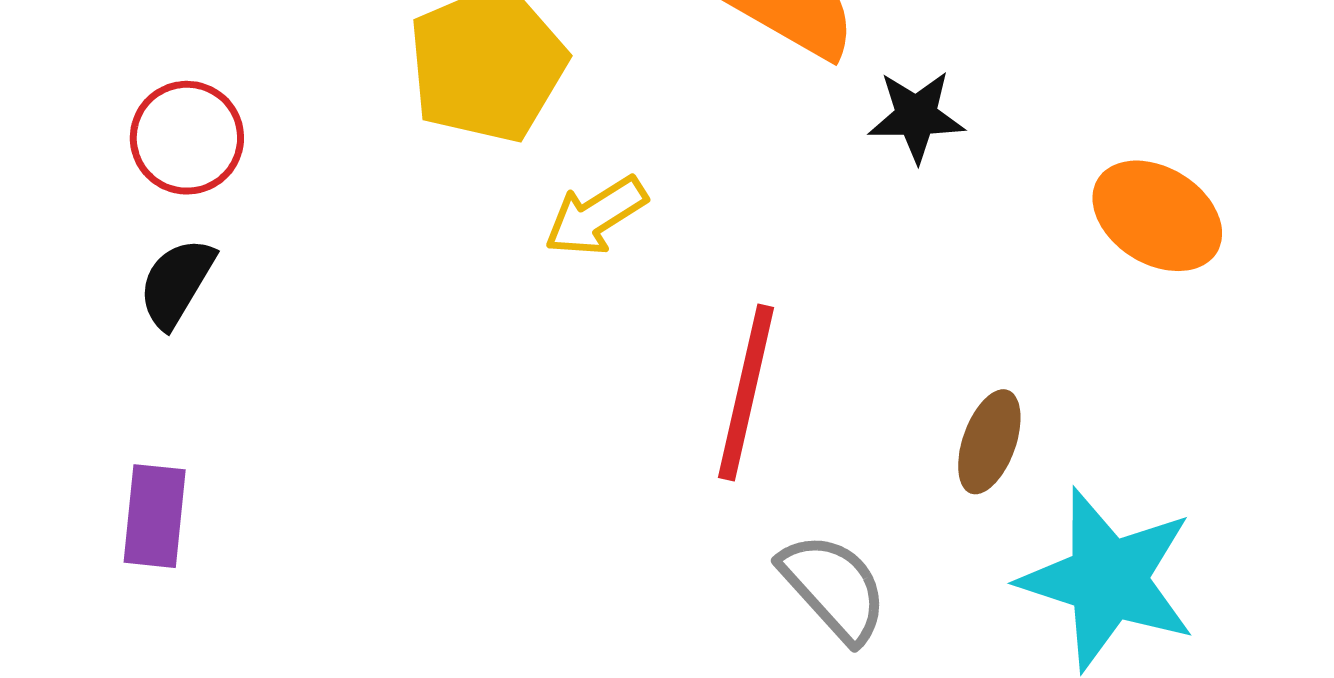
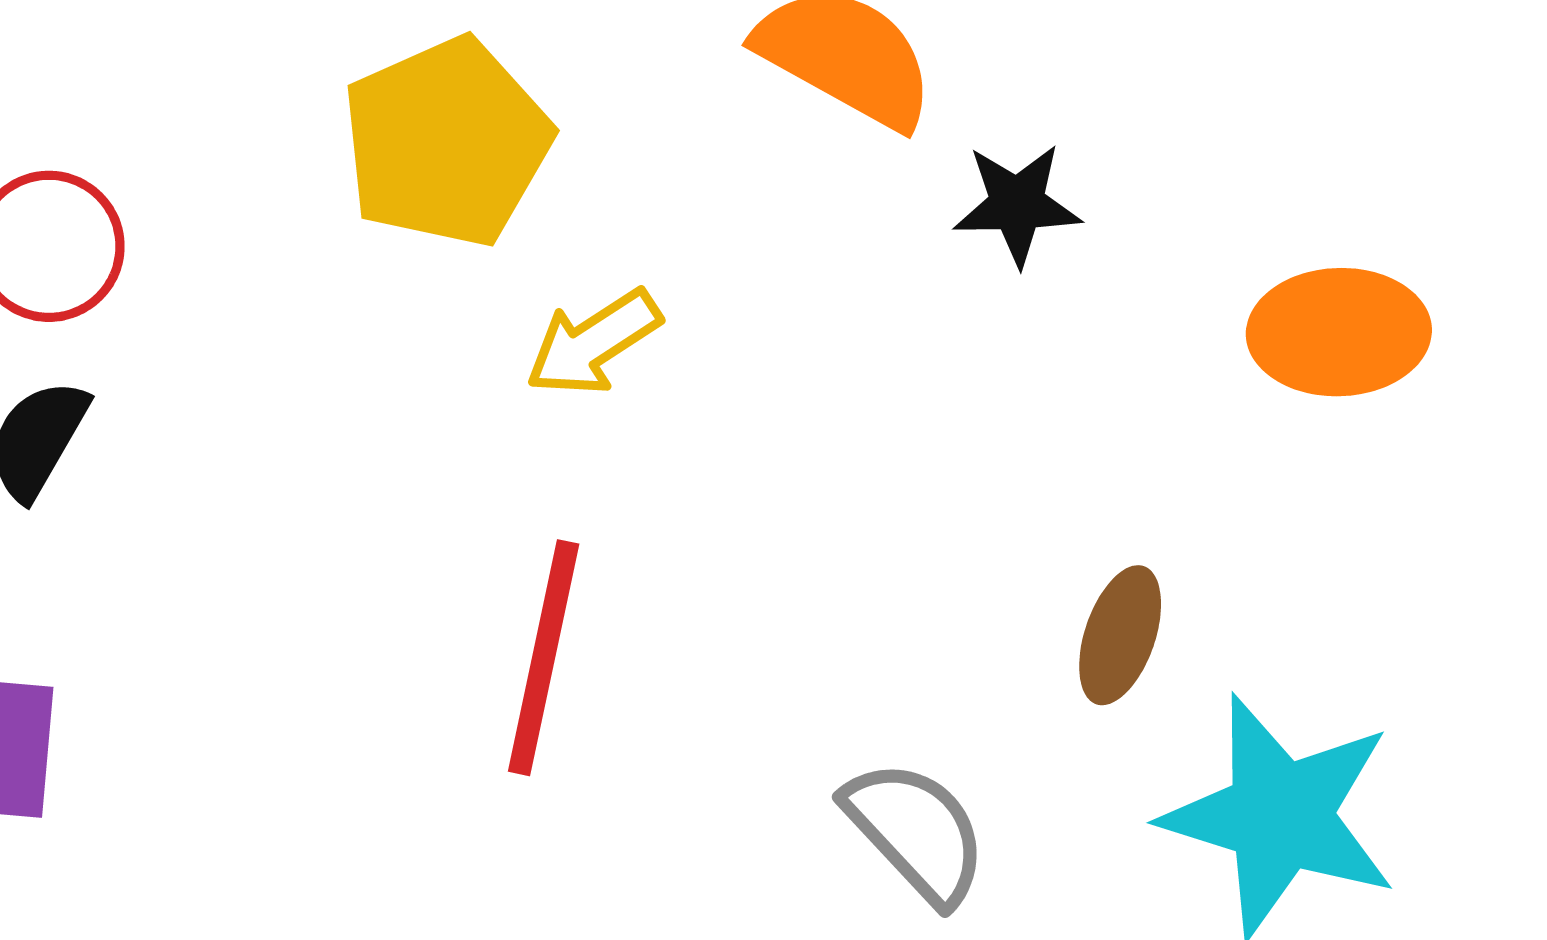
orange ellipse: (1157, 216) -> (1339, 332), turned -33
red line: (746, 392) -> (544, 658), moved

